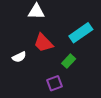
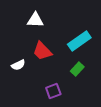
green rectangle: (69, 61) -> (77, 69), moved

